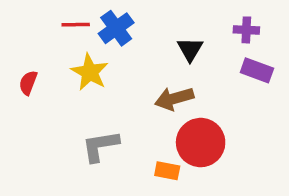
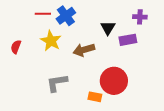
purple rectangle: (257, 70) -> (128, 40), moved, turned -30
brown arrow: (174, 99) -> (84, 50), moved

